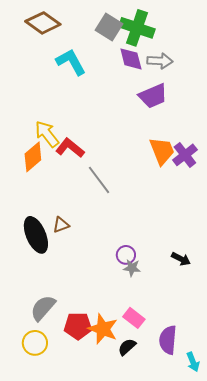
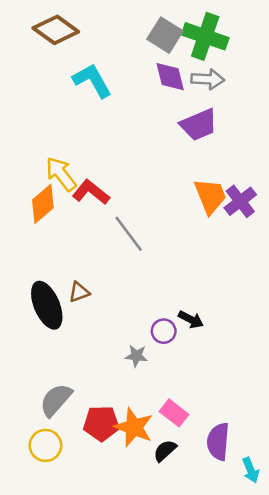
gray square: (109, 27) -> (165, 35), moved
green cross: (137, 28) -> (205, 36), moved
black arrow: (181, 259) -> (191, 319), moved
gray star: (132, 268) -> (136, 356), moved

